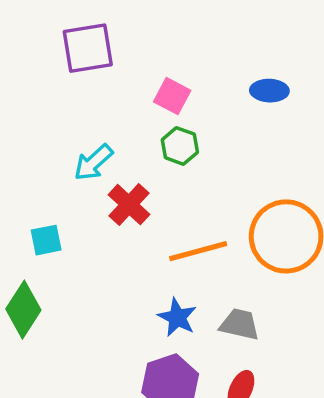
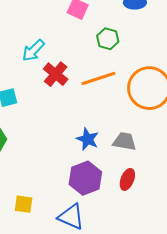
green hexagon: (180, 146) -> (108, 39), moved
orange line: (198, 251) -> (99, 78), moved

